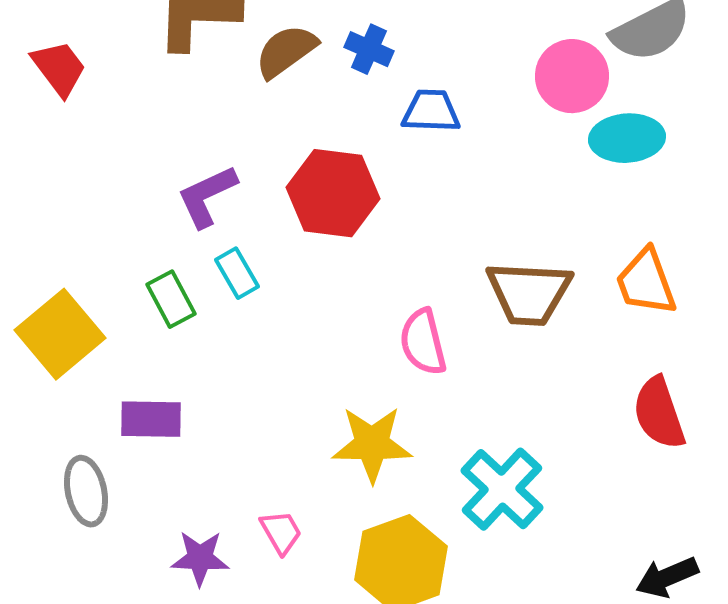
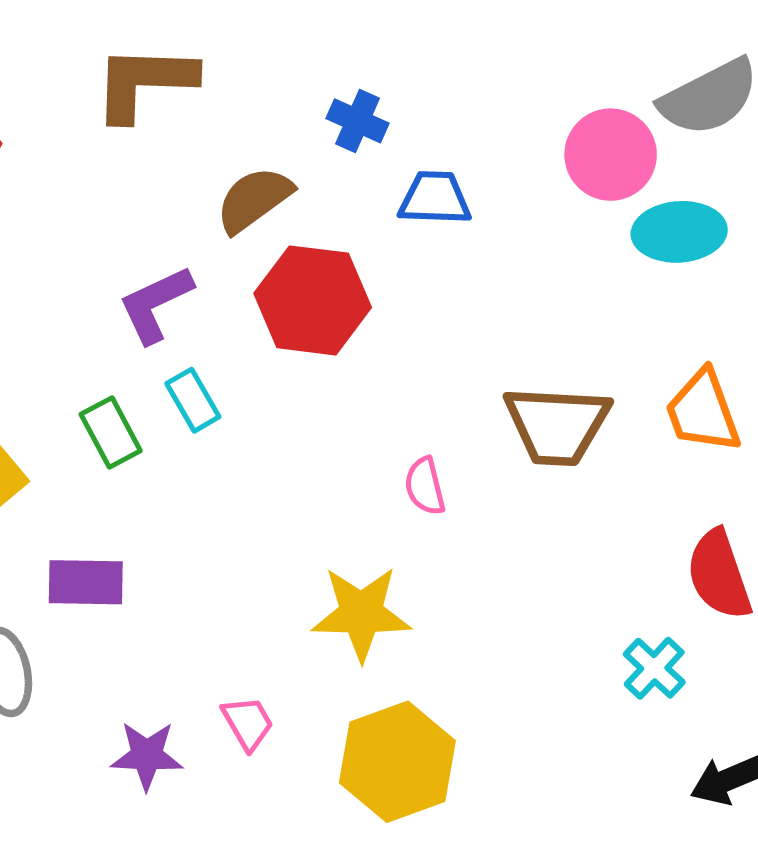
brown semicircle: (286, 51) -> (254, 199), moved
pink semicircle: (423, 342) -> (425, 486), size x0.7
cyan cross: (502, 489) -> (654, 668), moved, size x0.6

